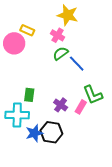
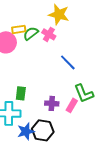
yellow rectangle: (27, 30) -> (19, 29), turned -32
green semicircle: (61, 53) -> (31, 33), moved
purple cross: (61, 105) -> (52, 103), turned -32

